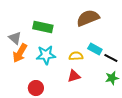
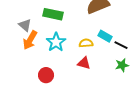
cyan star: (46, 55) -> (56, 42), turned -30
red triangle: (74, 76) -> (84, 63), turned 32

